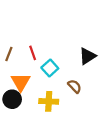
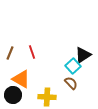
cyan square: (50, 68) -> (73, 66), moved
orange triangle: (21, 82) -> (21, 79), turned -30

